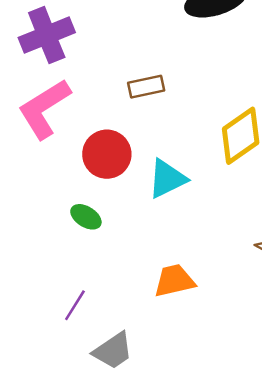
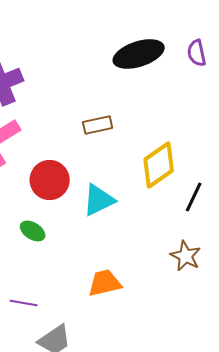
brown rectangle: (146, 87) -> (98, 125), moved
purple line: (75, 305) -> (24, 303), turned 68

